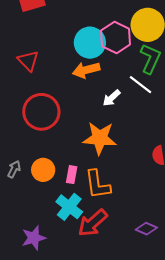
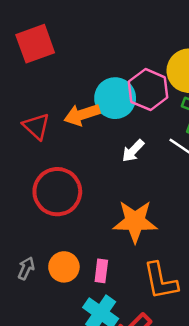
orange arrow: (86, 70) -> (82, 115), moved
white arrow: (111, 98) -> (133, 151), moved
orange L-shape: (98, 184) -> (161, 281), moved

